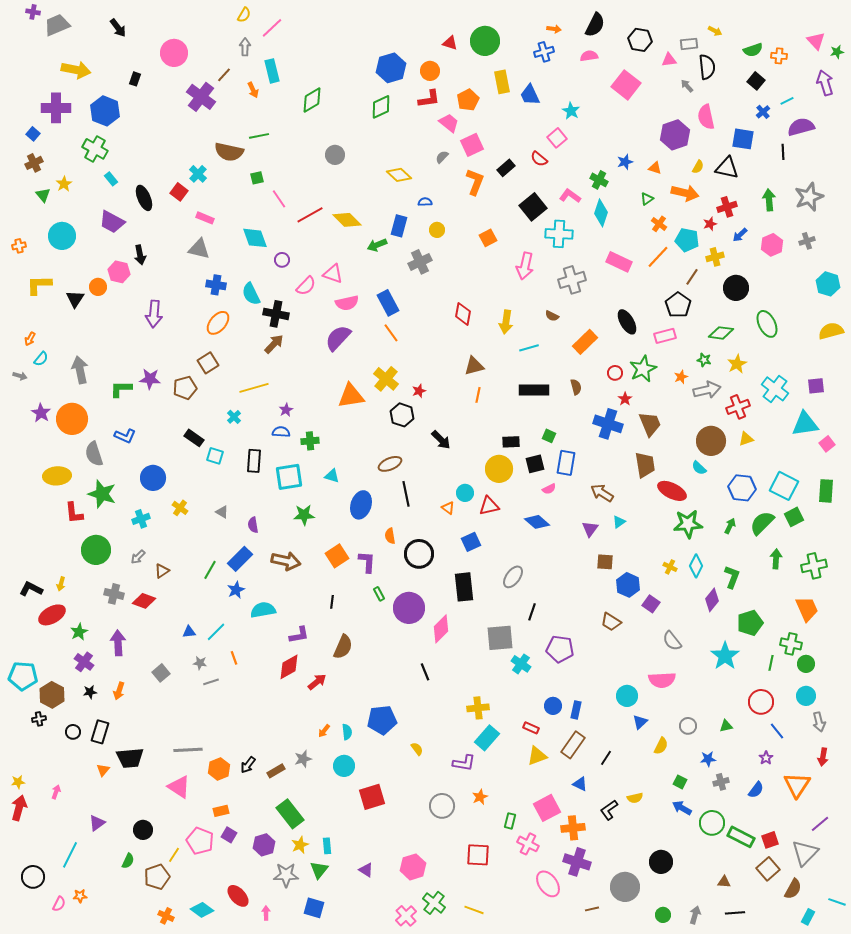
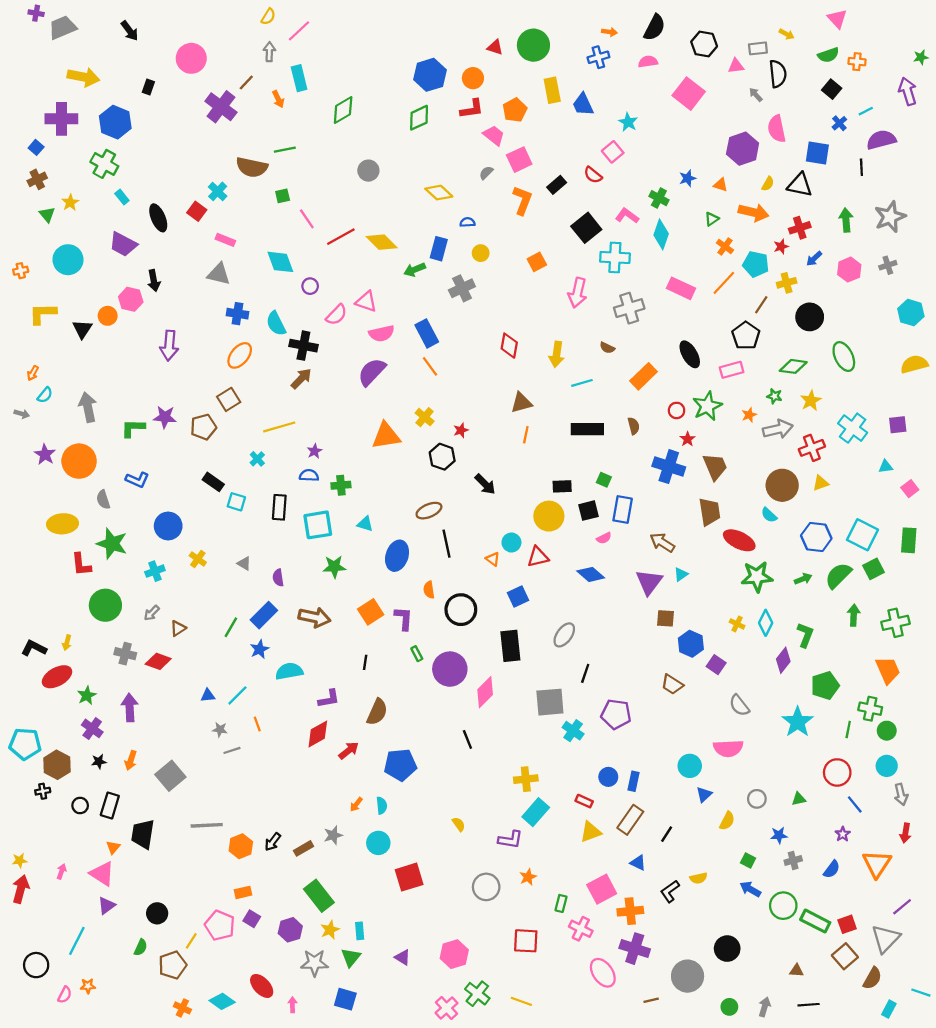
pink triangle: (816, 41) -> (837, 19), moved
yellow cross: (386, 379) -> (425, 417), size x0.7
cyan triangle: (805, 424) -> (886, 467), size x0.5
gray semicircle: (94, 454) -> (103, 500), size x0.7
green arrow: (730, 526) -> (803, 579), turned 42
purple triangle: (590, 529) -> (649, 582), size x1.5
gray square: (161, 673) -> (170, 776), moved, size x1.5
blue pentagon: (382, 720) -> (400, 765), moved
black trapezoid: (130, 758) -> (143, 834), turned 104
pink triangle: (179, 787) -> (102, 874), moved

